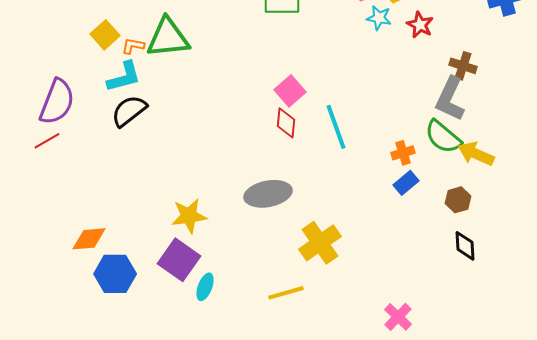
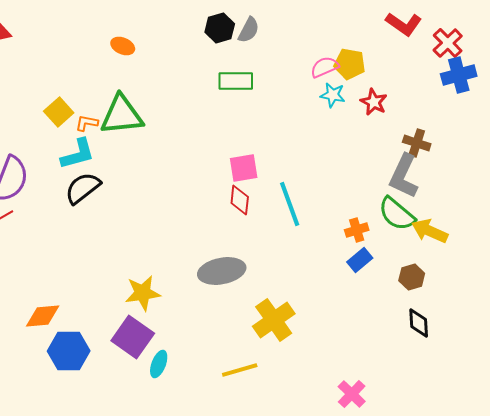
pink square: (290, 91) -> (244, 168), turned 32

